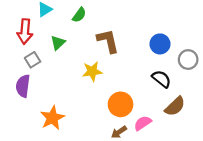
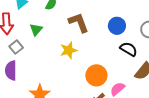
blue circle: (160, 44) -> (117, 26), moved

